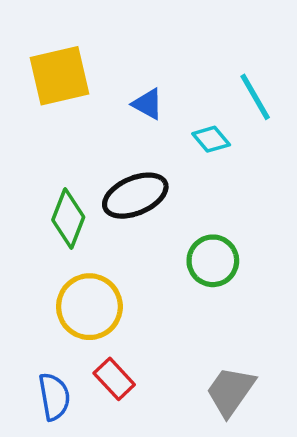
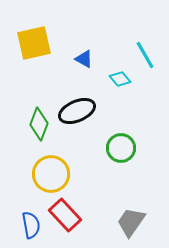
red rectangle: (114, 379) -> (65, 215), size x1.4

